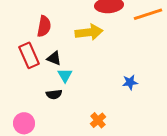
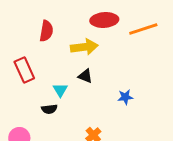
red semicircle: (44, 26) -> (46, 31), moved
black triangle: (54, 58) -> (85, 76), moved

